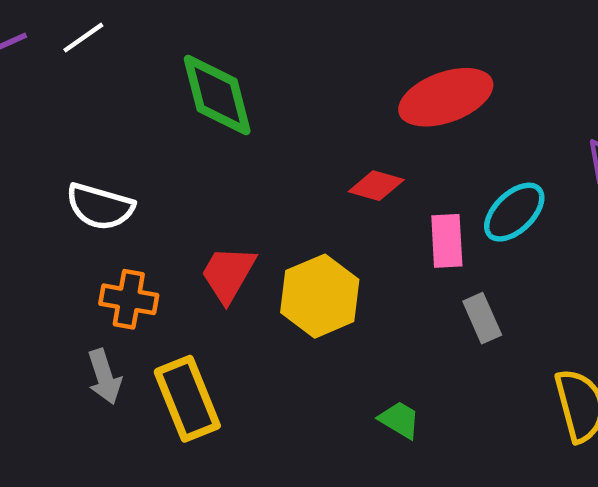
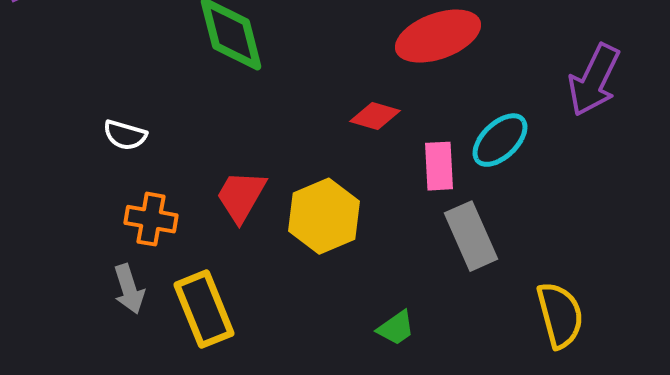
white semicircle: (100, 207) -> (125, 135), size x0.7
gray rectangle: (482, 318) -> (471, 236), size x1.5
green trapezoid: (399, 420) -> (396, 328), turned 114

